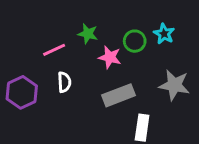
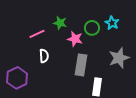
gray star: (174, 85) -> (119, 58), turned -30
purple hexagon: (22, 92) -> (17, 78), moved
gray rectangle: (119, 95) -> (81, 65), turned -60

